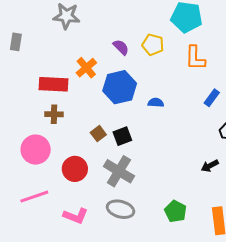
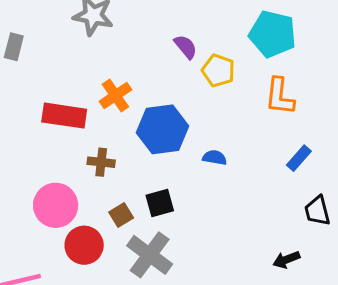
purple semicircle: (121, 47) -> (186, 47), moved
brown cross: (54, 114) -> (101, 162), moved
brown square: (98, 134) -> (121, 215), moved
pink circle: (36, 150) -> (56, 205), moved

